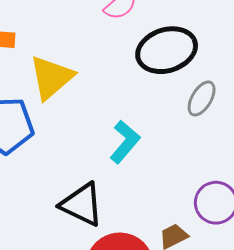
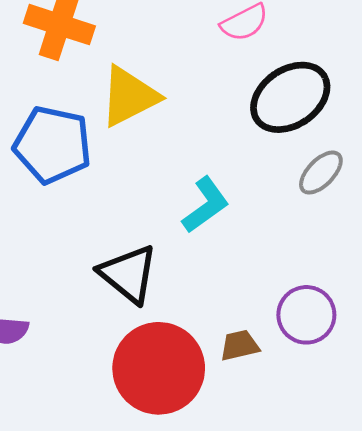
black ellipse: (167, 50) -> (290, 97), turned -30

